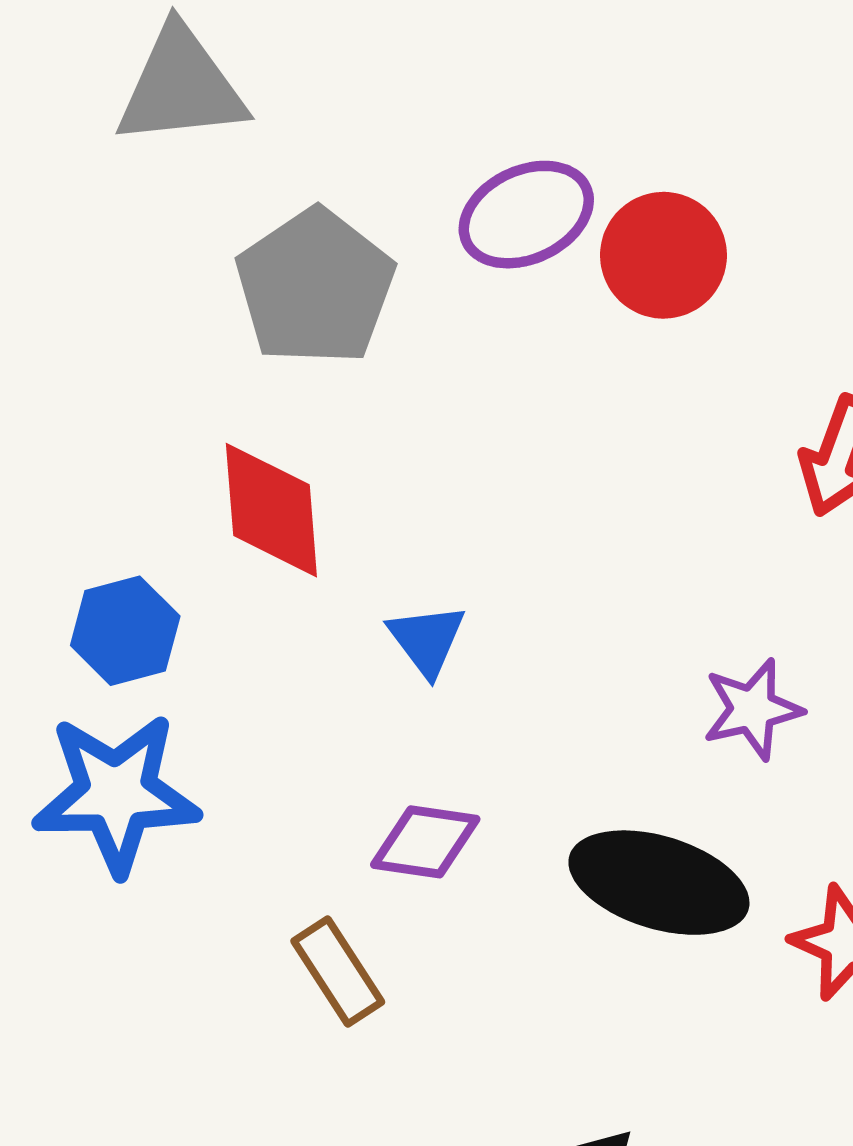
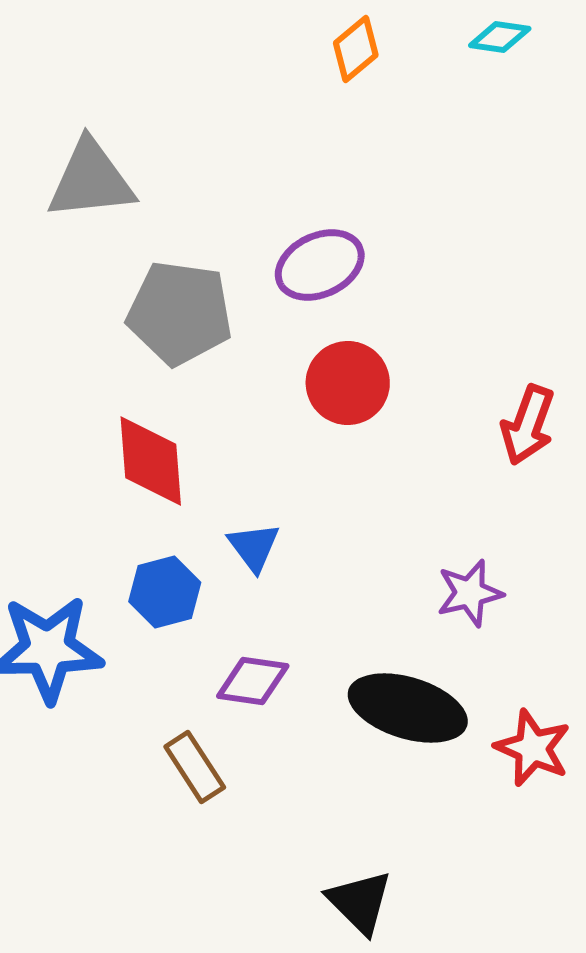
red circle: (663, 255) -> (348, 383), moved
gray pentagon: (315, 287) -> (180, 313), turned -30
blue hexagon: (125, 631) -> (165, 592), moved

